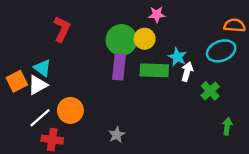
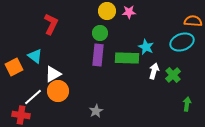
yellow circle: (145, 39) -> (107, 11), moved
green circle: (121, 40) -> (100, 33), size x0.6
white arrow: (187, 72) -> (154, 71), moved
white triangle: (38, 85) -> (53, 74), moved
red cross: (52, 140) -> (21, 115), moved

